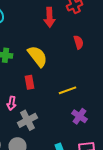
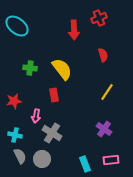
yellow line: (68, 90) -> (107, 92), moved, turned -36
gray cross: (28, 120) -> (52, 133), turned -30

